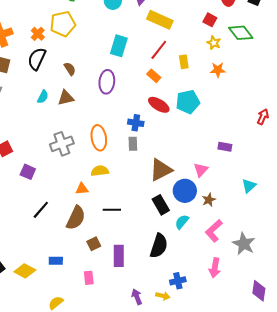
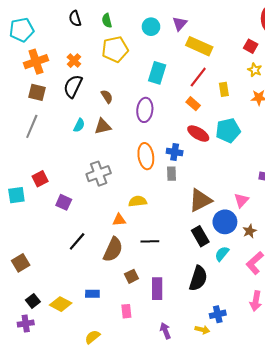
yellow pentagon: (63, 24) -> (115, 49), moved
orange ellipse: (99, 138) -> (146, 156), moved
purple arrow: (137, 297) -> (165, 331), moved

